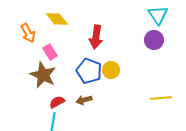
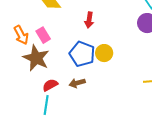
orange arrow: (28, 33) -> (21, 35), moved
red arrow: (96, 37) -> (89, 20), size x0.7

